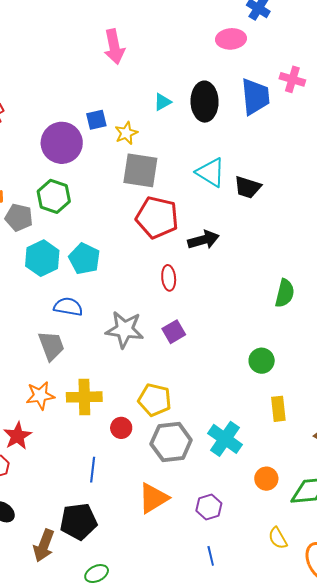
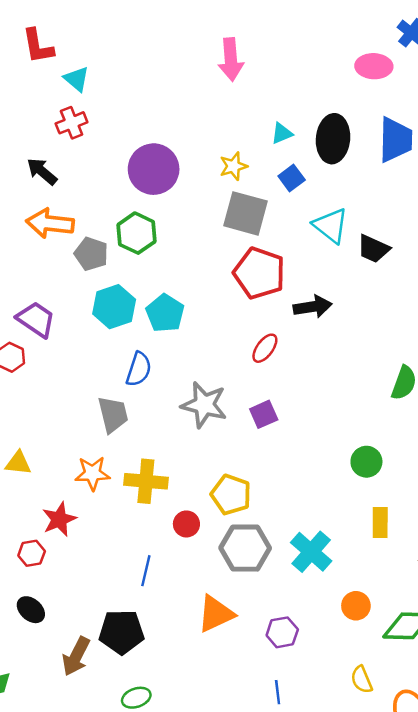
blue square: (96, 120) -> (292, 178), moved, turned -30
red ellipse: (169, 278) -> (265, 348), turned 35
blue semicircle: (68, 307) -> (139, 369), turned 92

